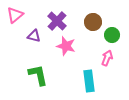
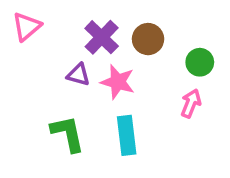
brown circle: (93, 22) -> (148, 39), moved
purple triangle: (34, 36) -> (78, 75), moved
cyan rectangle: (89, 81) -> (127, 135), moved

